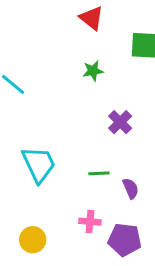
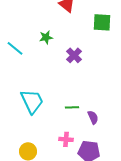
green star: (93, 71) -> (46, 37), moved
purple cross: (120, 122) -> (74, 55), moved

